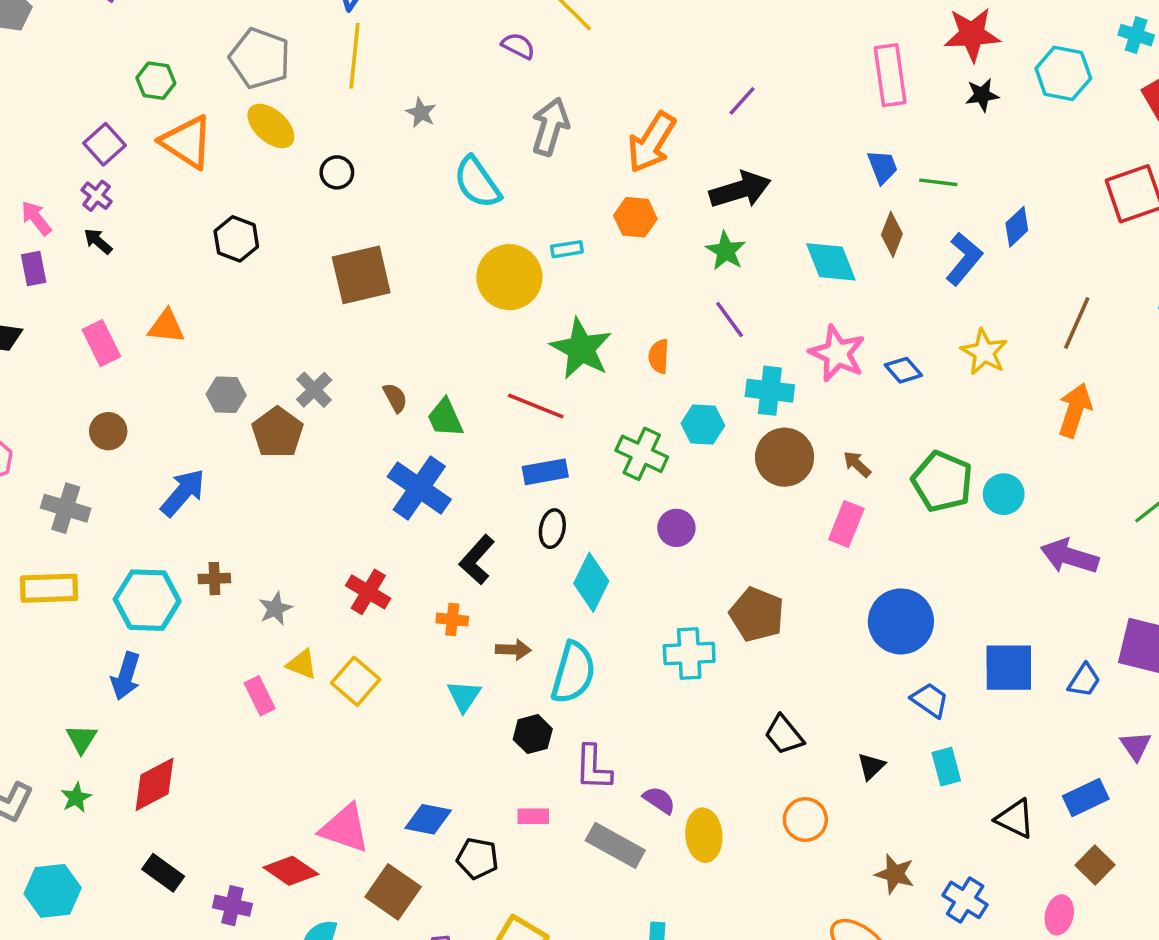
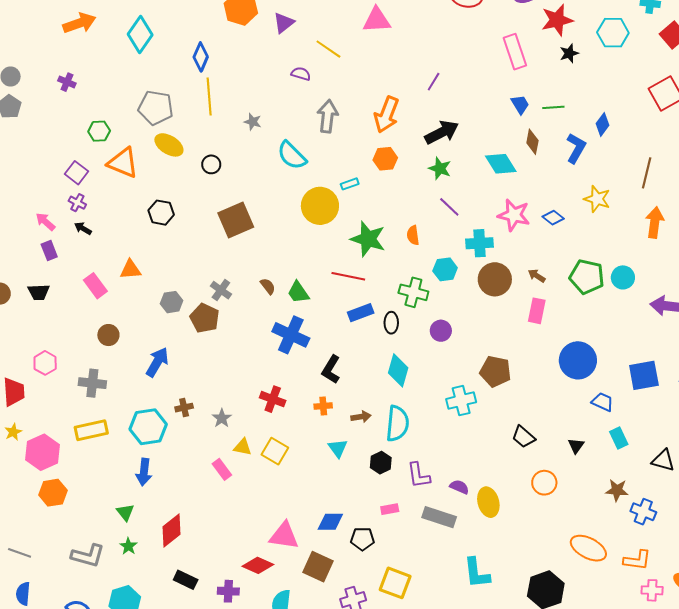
black ellipse: (552, 529) -> (391, 323), moved
brown star: (895, 874) -> (617, 490), moved

